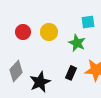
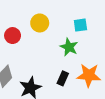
yellow circle: (49, 32) -> (40, 23), moved

